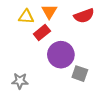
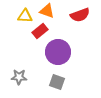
orange triangle: (49, 12) -> (47, 11), turned -42
gray square: (80, 74) -> (57, 82), moved

